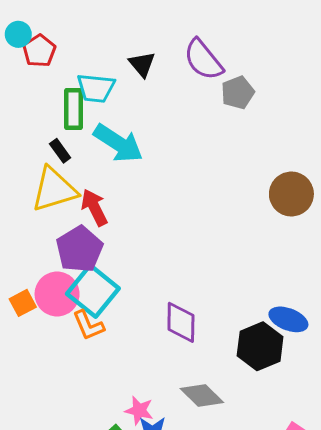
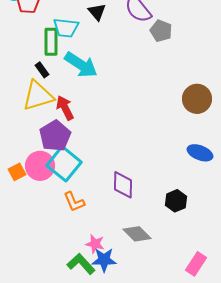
gray pentagon: (238, 93) -> (161, 31), turned -30
blue ellipse: (288, 319) -> (200, 153), moved
orange L-shape: (88, 325) -> (74, 202), moved
black hexagon: (260, 346) -> (176, 201), size x0.7

